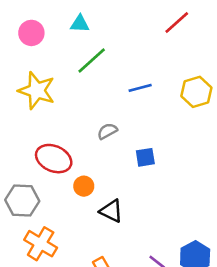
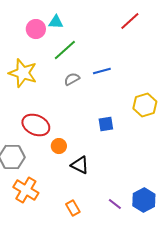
pink circle: (31, 33) -> (36, 29), moved
yellow hexagon: (196, 92) -> (145, 105), moved
gray semicircle: (107, 131) -> (72, 79), moved

